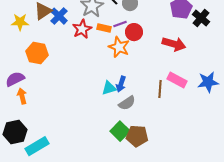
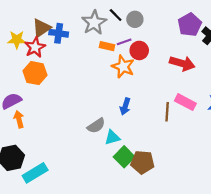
blue cross: (59, 16) -> (59, 33), turned -36
red star: (82, 29) -> (35, 47), moved
cyan triangle: (109, 88) -> (112, 137), moved
gray semicircle: (127, 103) -> (96, 126), moved

